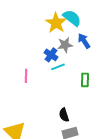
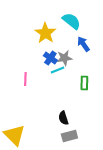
yellow star: (56, 23) -> (45, 33), moved
gray star: (65, 45) -> (64, 58), moved

